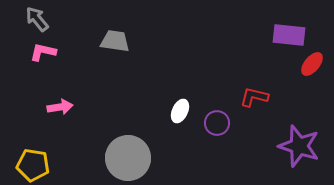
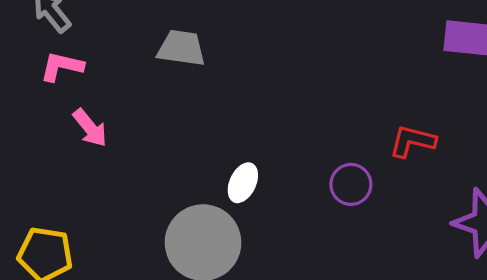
pink arrow: (60, 107) -> (90, 128), moved, turned 60
white ellipse: (180, 111) -> (243, 183), moved

